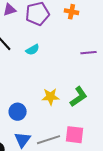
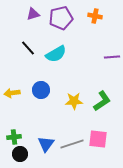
cyan semicircle: (33, 50) -> (56, 54), size x1.5
blue circle: (18, 112) -> (41, 90), moved

